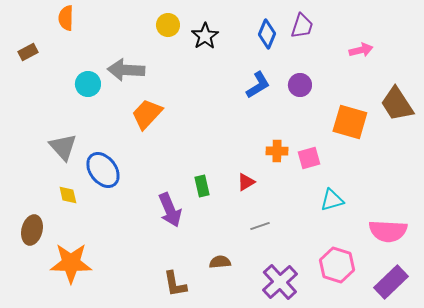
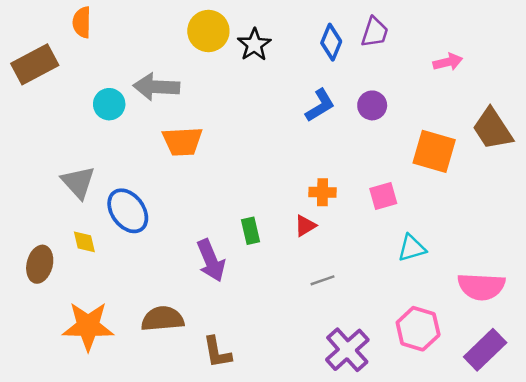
yellow circle: (168, 25) -> (208, 31), size x1.4
brown rectangle: (28, 52) -> (35, 64), size x1.8
orange trapezoid: (147, 114) -> (182, 141), turned -136
orange cross: (277, 151) -> (323, 192), moved
brown ellipse: (32, 230) -> (40, 264), moved
brown semicircle: (220, 262) -> (163, 319), moved, size x1.6

